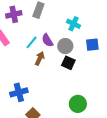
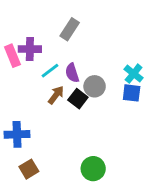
purple cross: (14, 14) -> (30, 49), moved
cyan cross: (73, 24) -> (134, 74), moved
black square: (68, 63) -> (78, 99), moved

